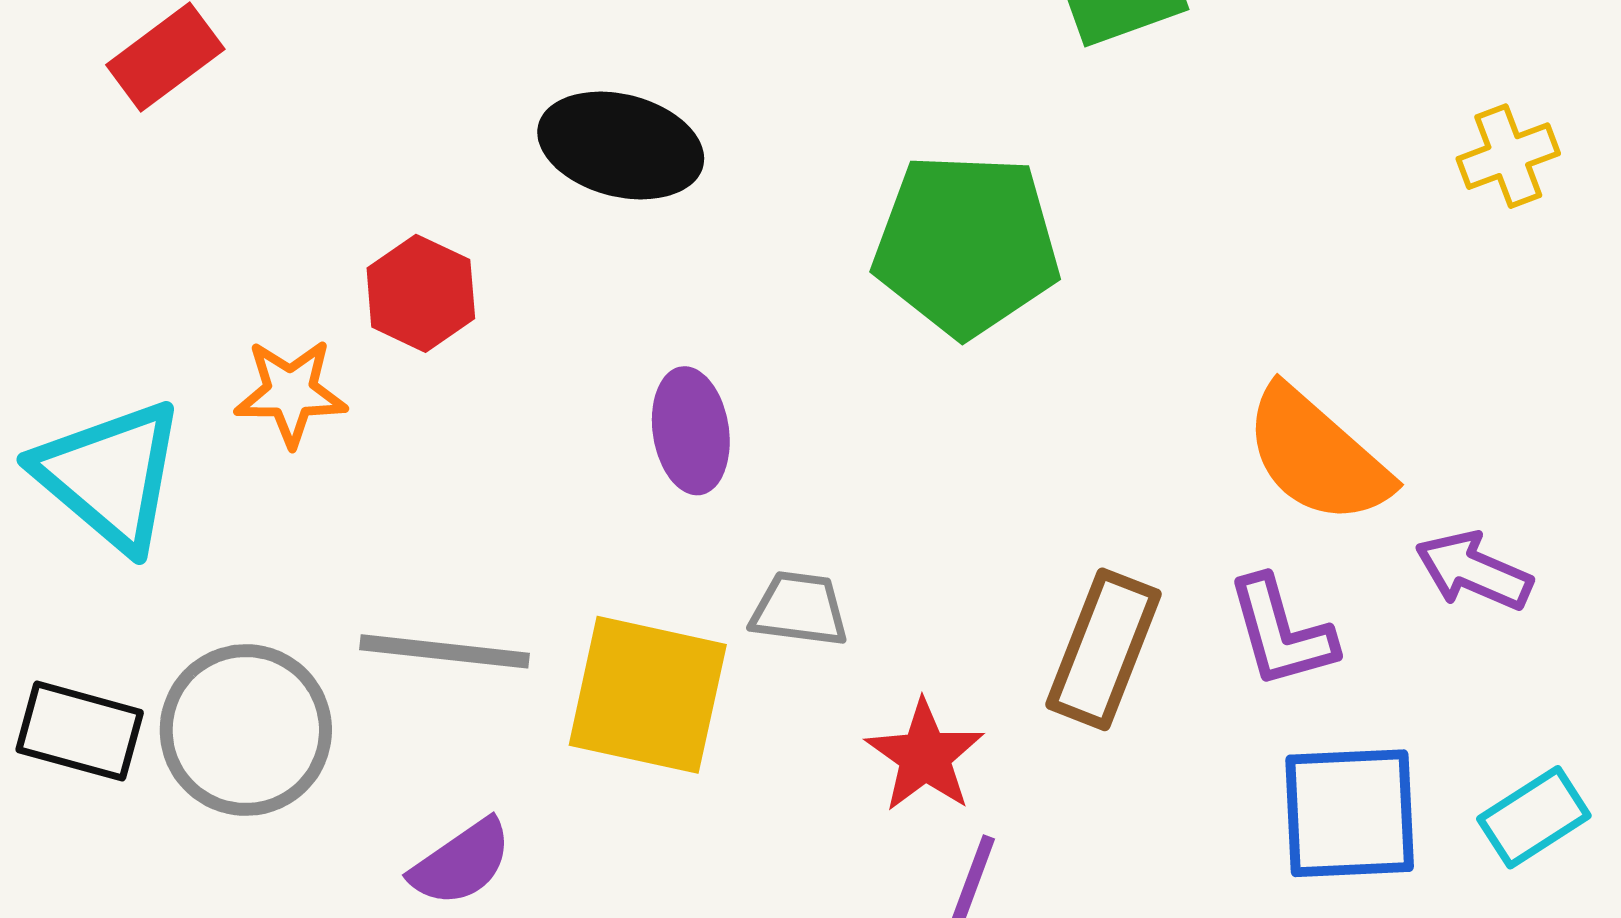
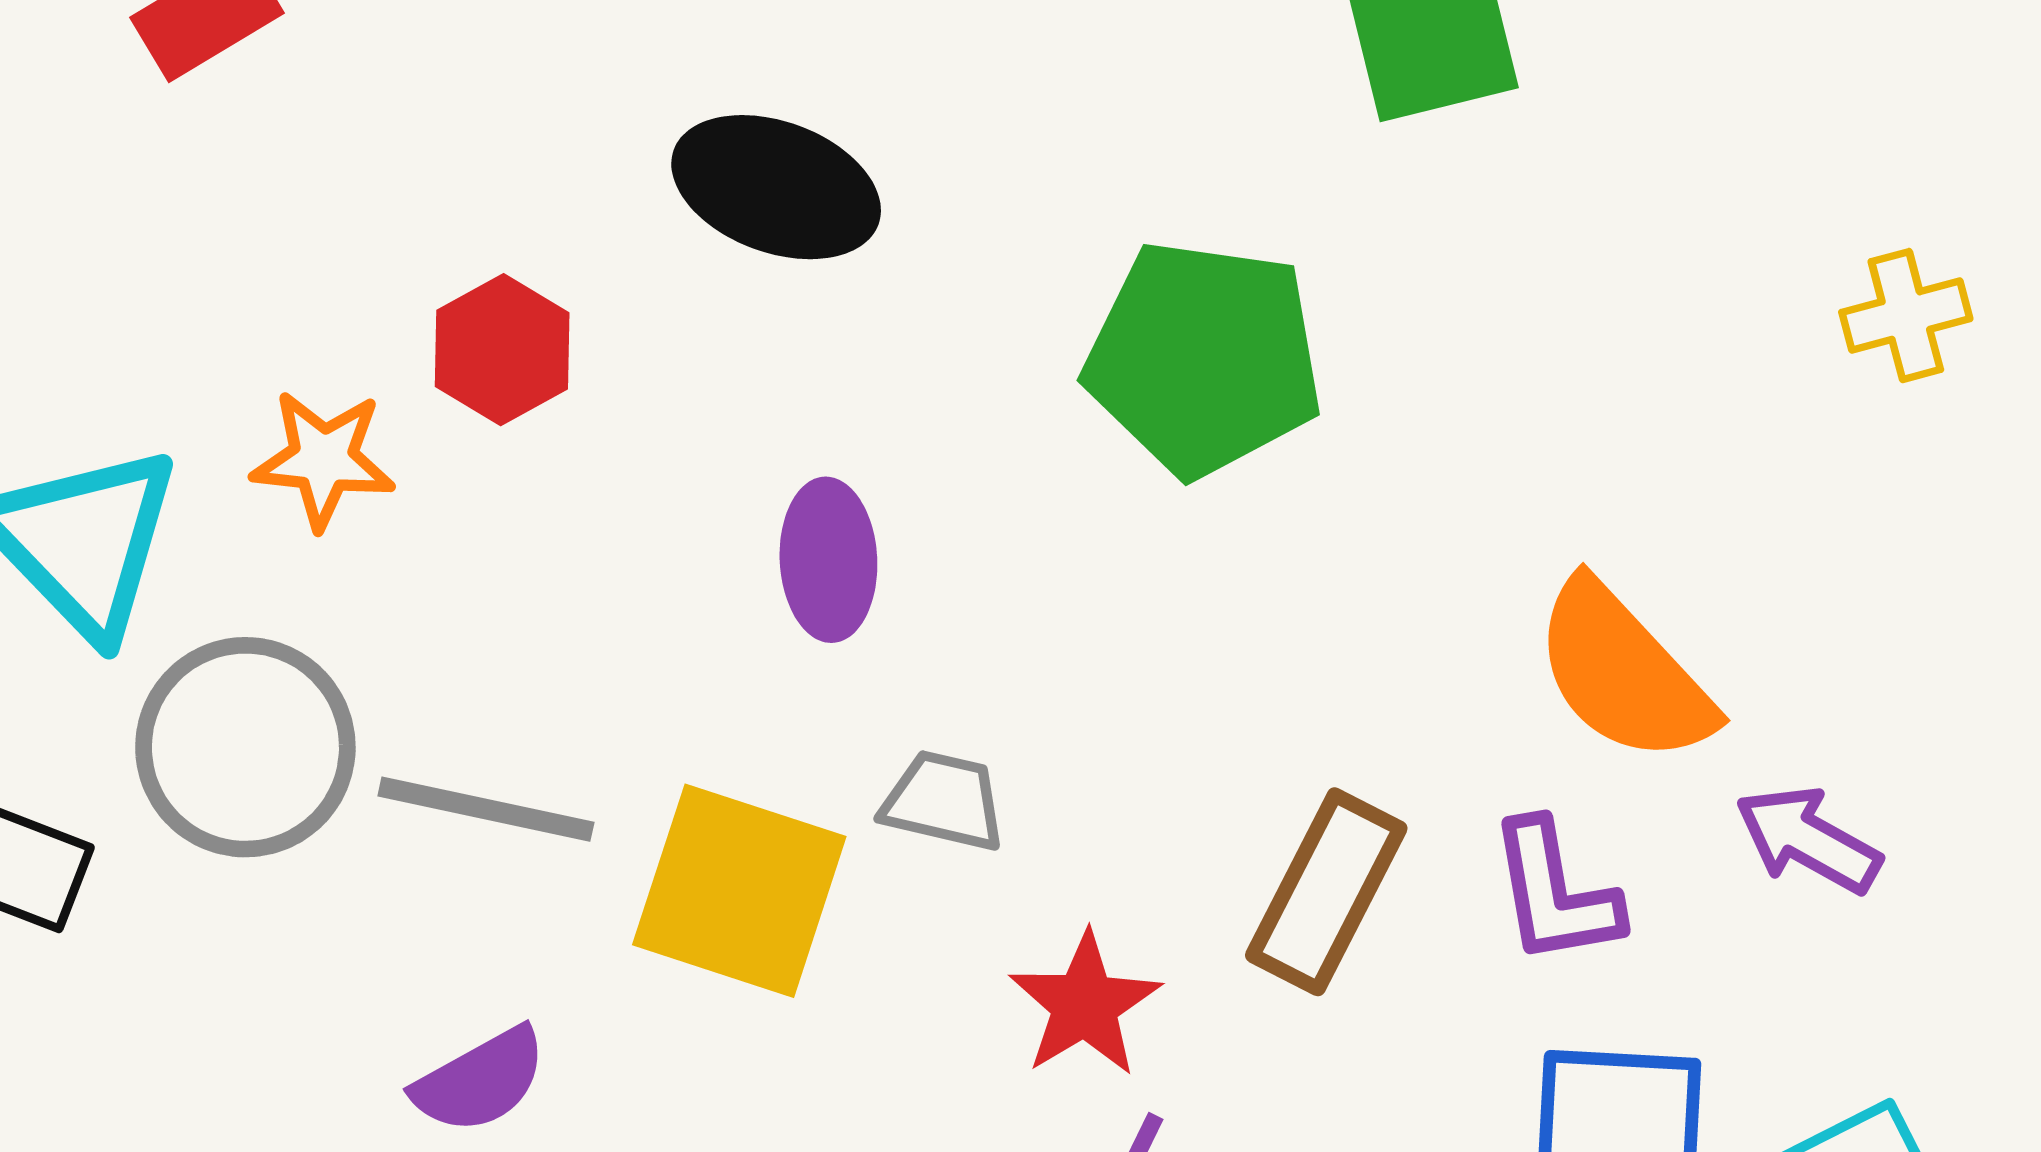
gray circle: (246, 730) -> (245, 747), moved

